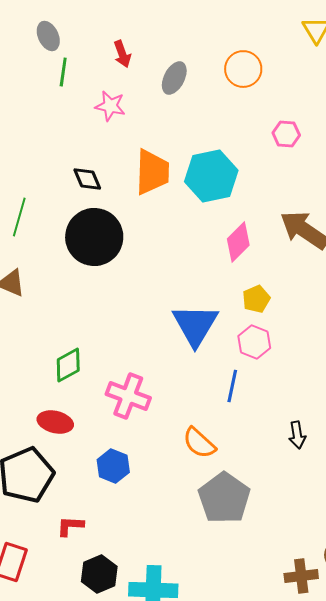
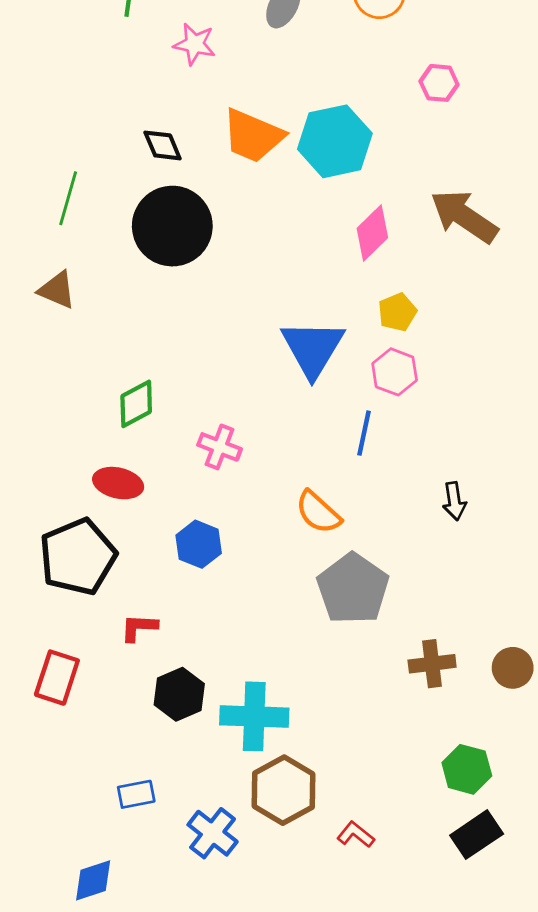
orange trapezoid: (152, 172) -> (253, 136), turned 111
pink cross: (128, 396) -> (220, 447), size x0.7
brown cross: (301, 576) -> (432, 664), moved

